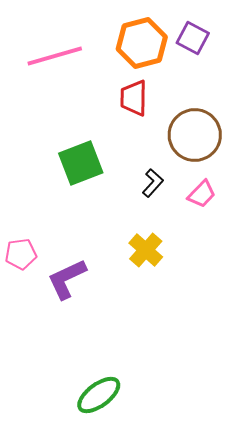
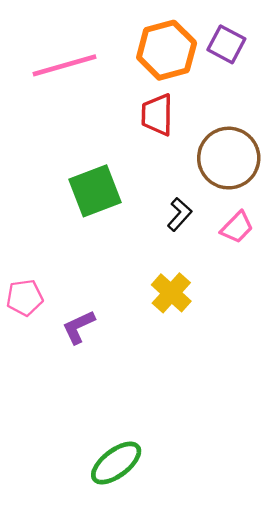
purple L-shape: (67, 279) -> (79, 327), size x0.7

